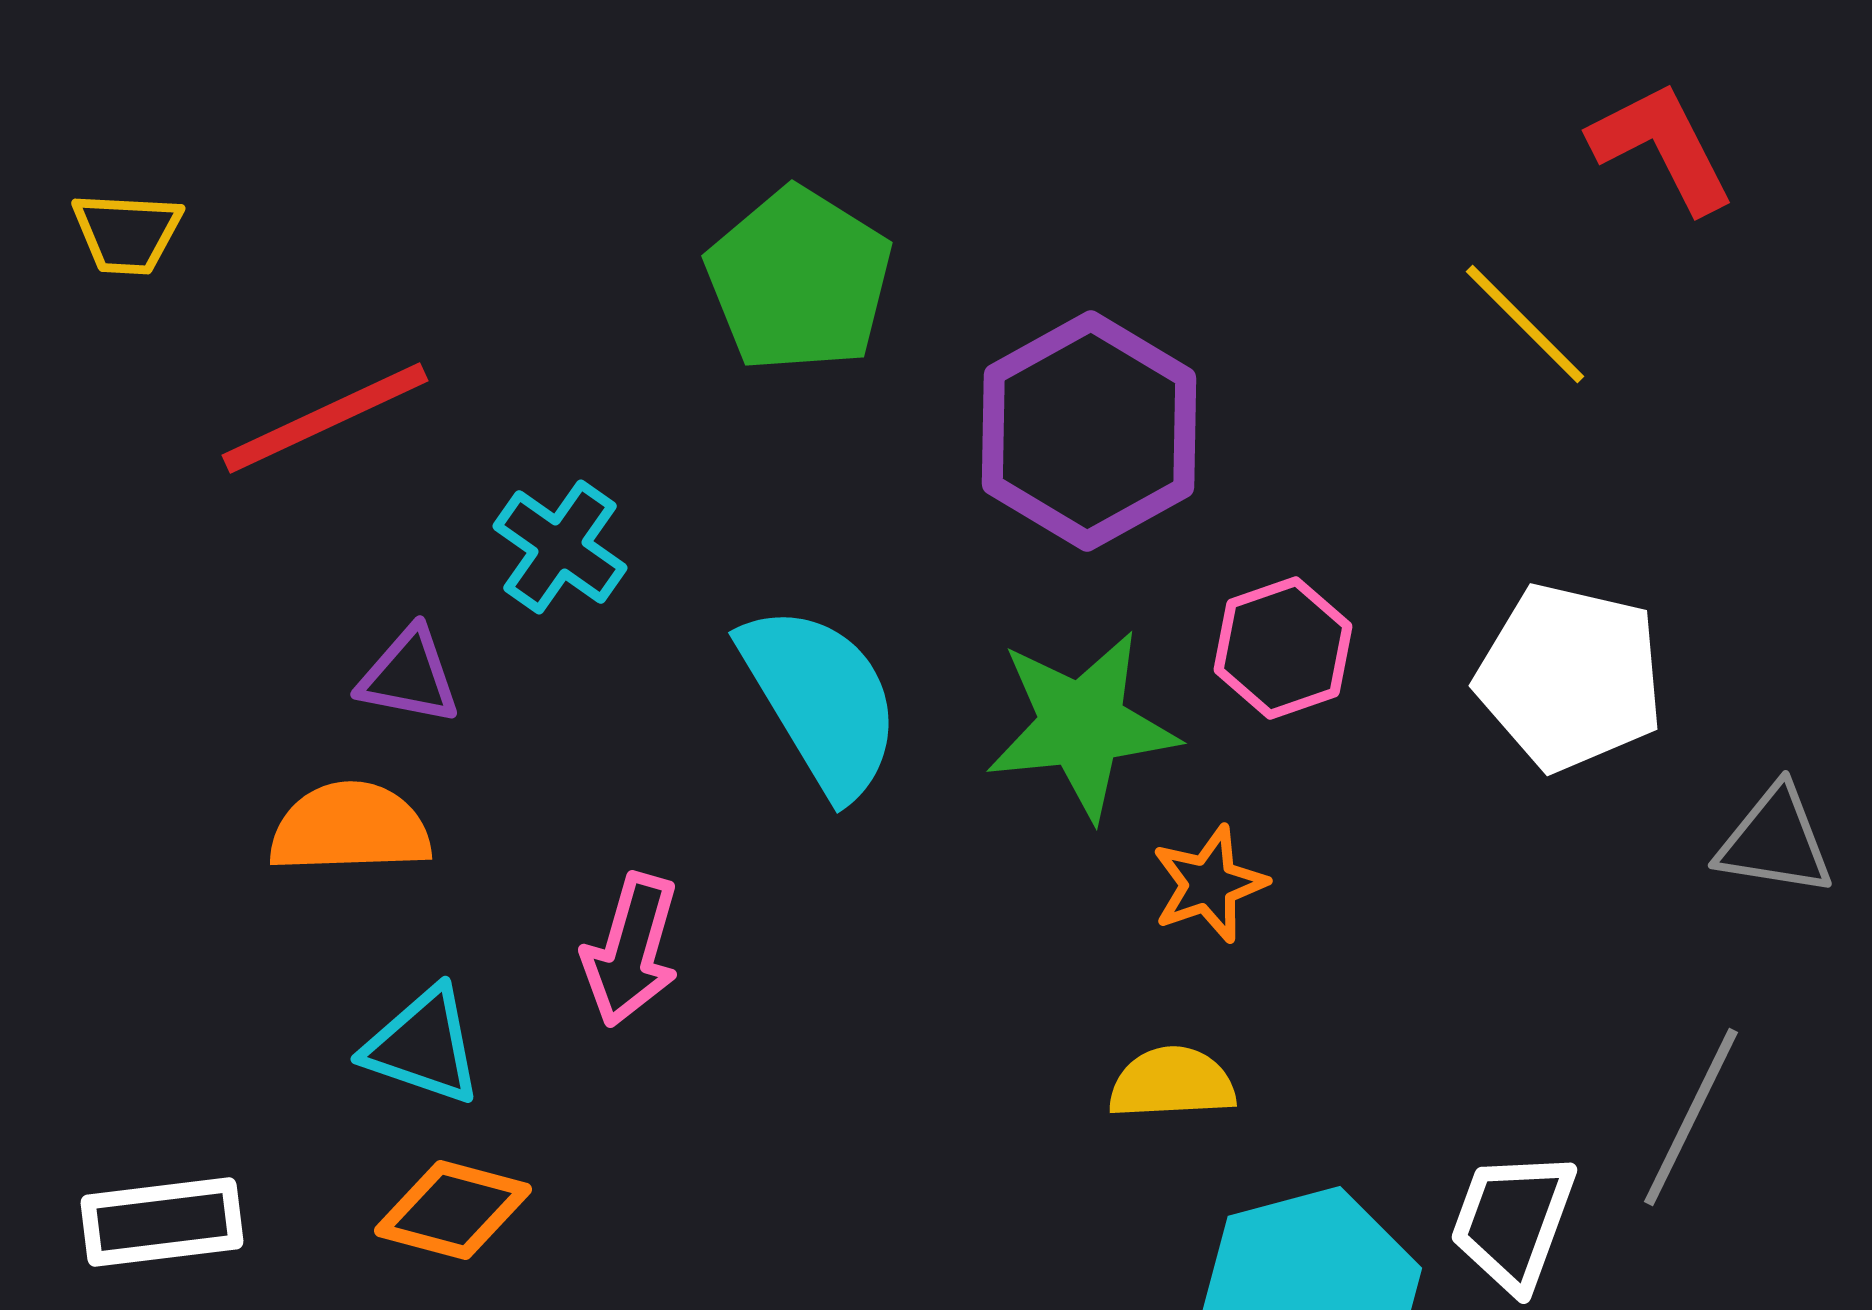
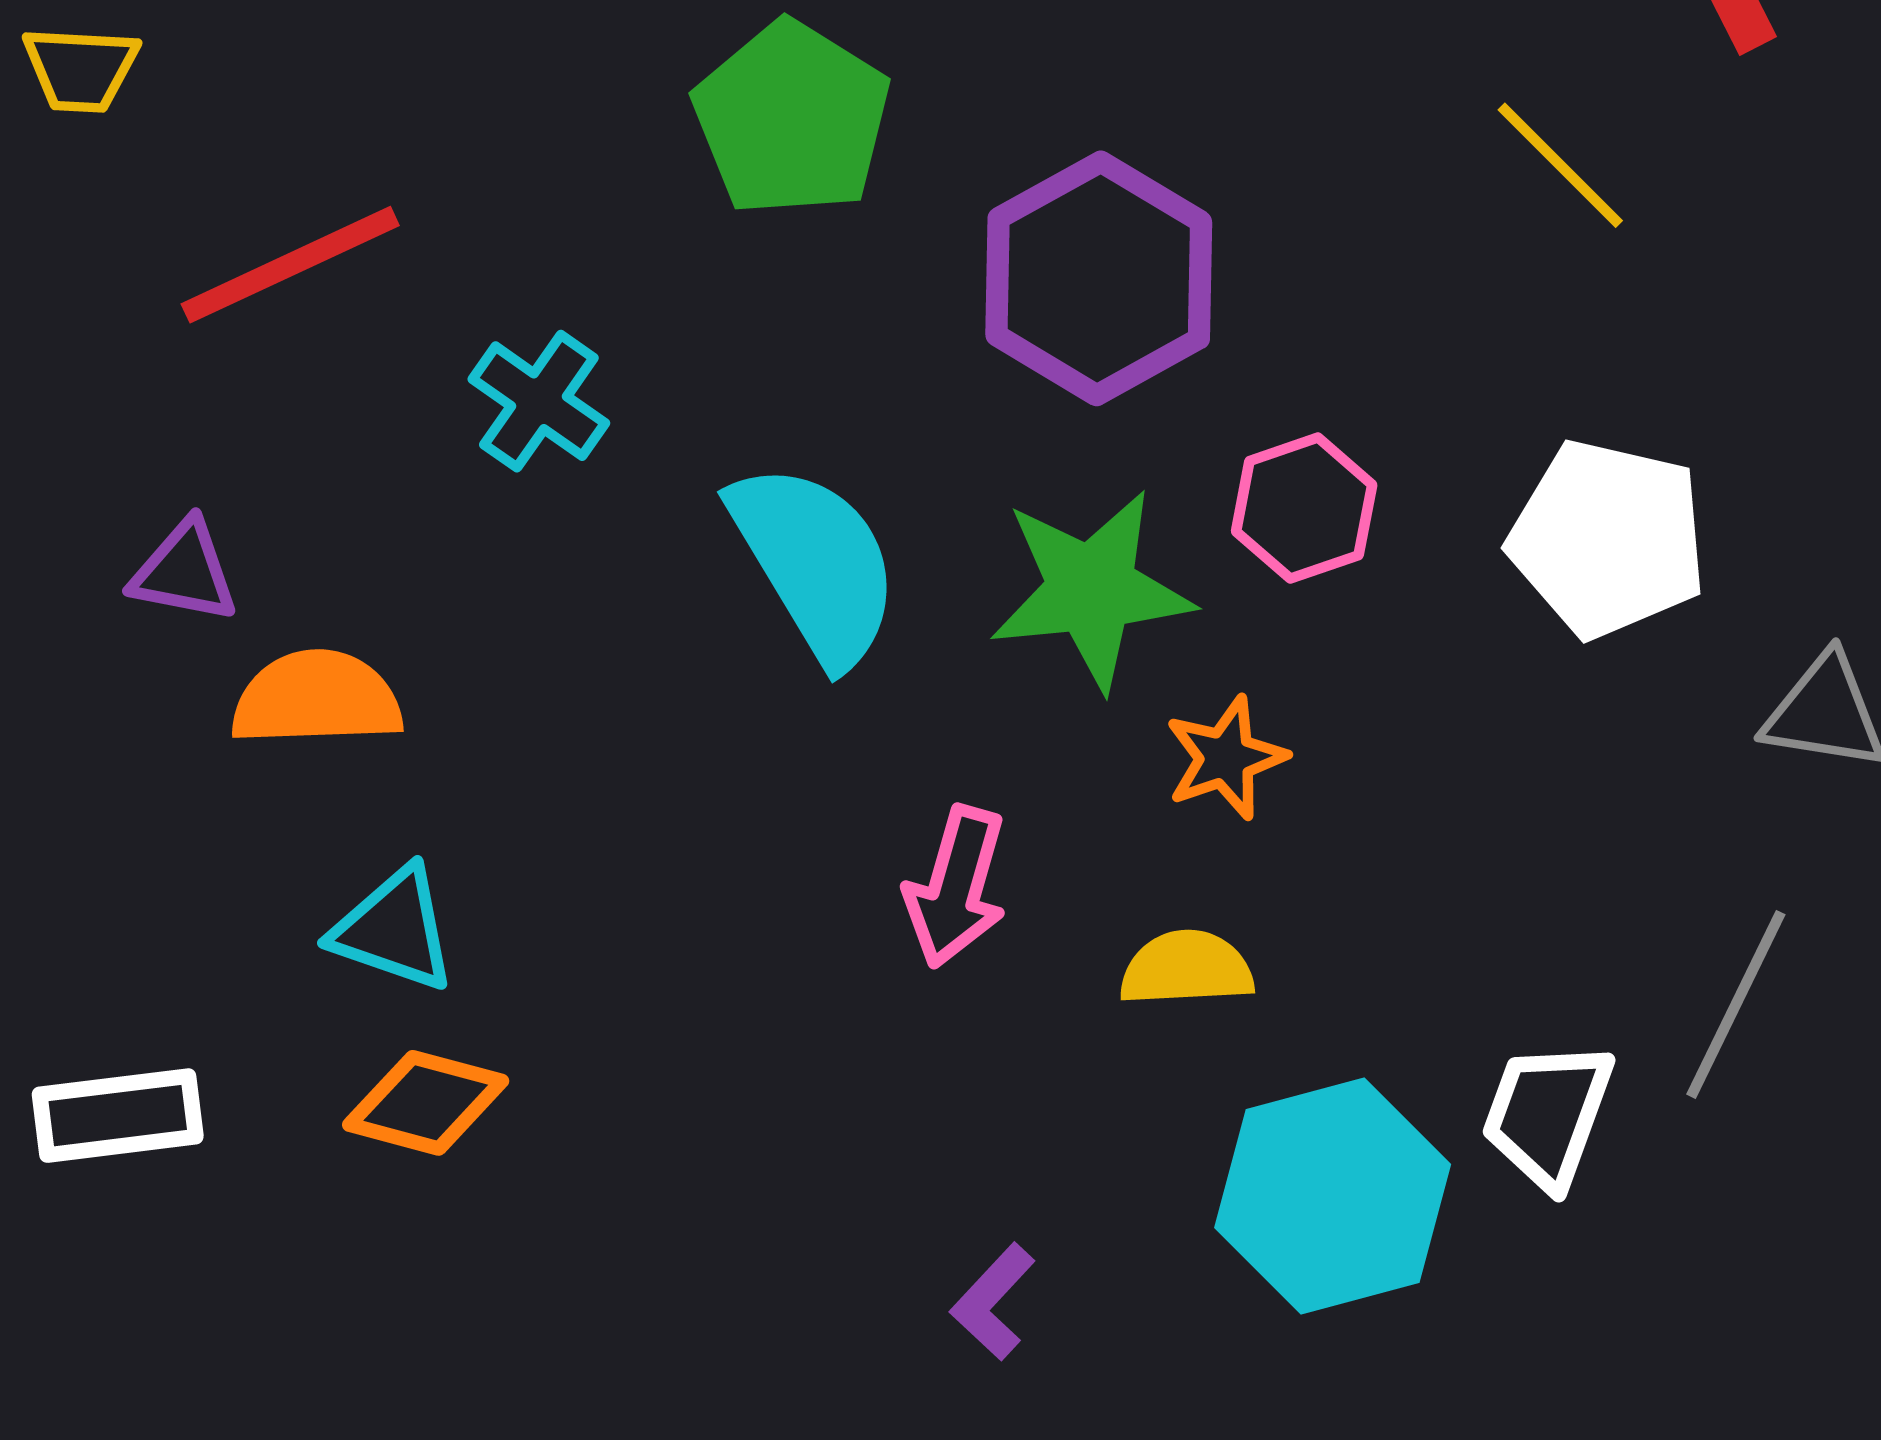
purple triangle: (409, 676) -> (184, 572), moved
pink arrow: (631, 950) -> (956, 887), moved

